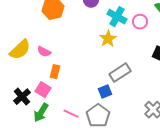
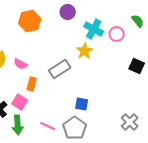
gray rectangle: (120, 73) -> (60, 69), moved
blue square: (105, 92) -> (82, 104), turned 32
green arrow: (41, 113) -> (18, 125), turned -36

